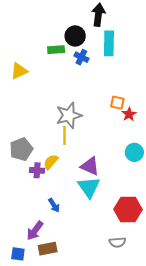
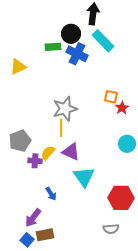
cyan rectangle: (109, 43) -> (103, 41), turned -45
blue cross: (81, 57) -> (77, 54), size x1.5
purple triangle: (90, 166) -> (71, 152), moved
blue square: (18, 254) -> (27, 240), moved, turned 32

